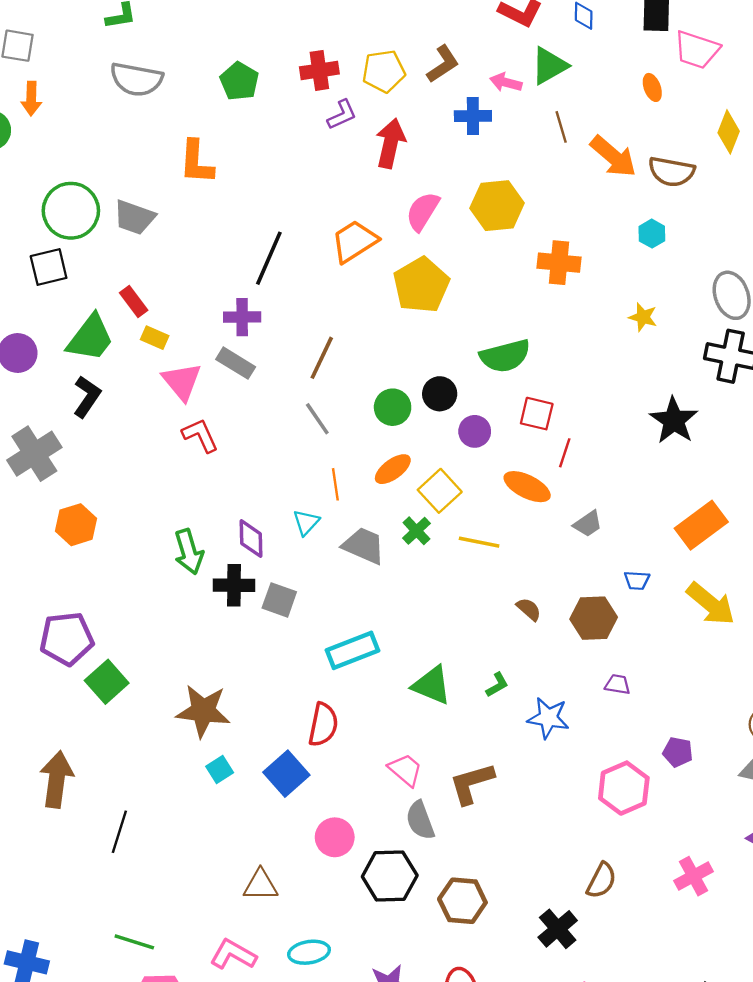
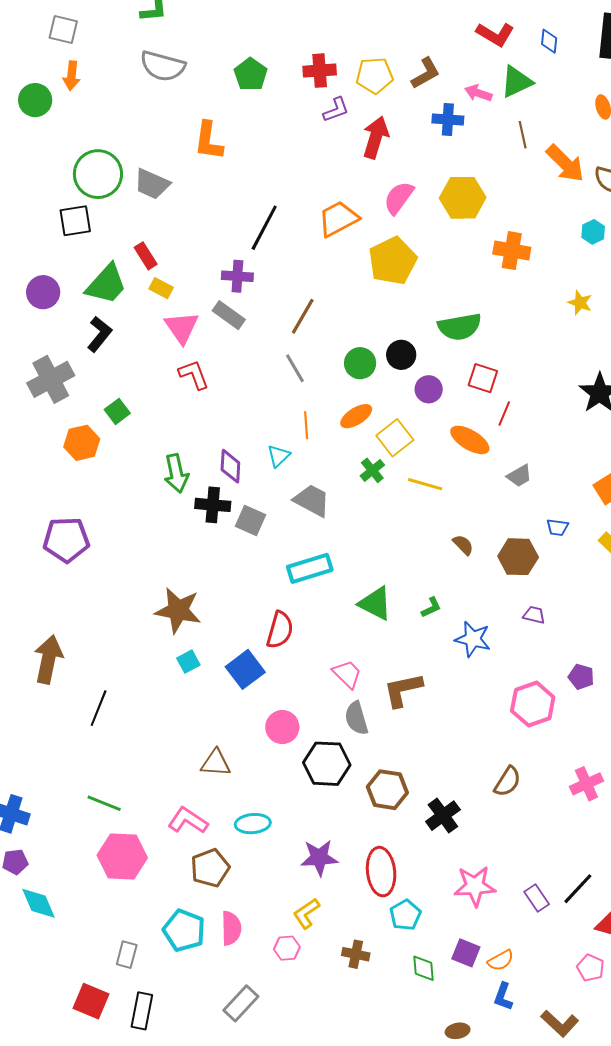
gray trapezoid: (364, 546) -> (312, 500), moved
green square: (107, 682) -> (117, 411), moved, size x0.7
black cross: (558, 929) -> (443, 816), moved

